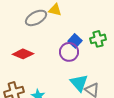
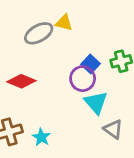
cyan triangle: (79, 83) -> (96, 103), moved

